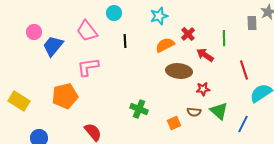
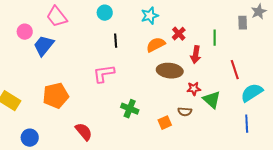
pink trapezoid: (87, 31) -> (57, 17), moved
red arrow: (205, 55) -> (196, 55), turned -114
pink L-shape: (88, 67) -> (104, 74), moved
green triangle: (219, 111) -> (212, 100), moved
blue line: (243, 124) -> (247, 124), moved, turned -30

